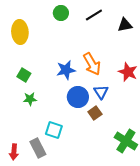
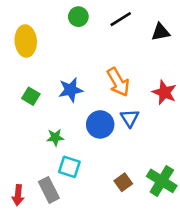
blue star: (66, 70) -> (71, 90), moved
green star: (30, 99) -> (55, 137), moved
brown square: (95, 113) -> (123, 182), moved

